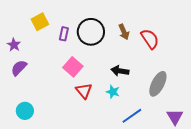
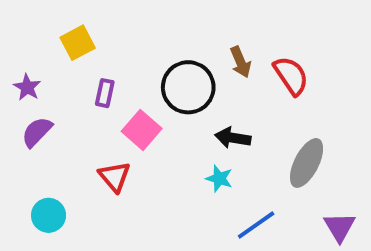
black circle: (91, 32) -> (188, 87), moved
purple rectangle: (64, 34) -> (105, 93), moved
red triangle: (84, 91) -> (114, 177), moved

